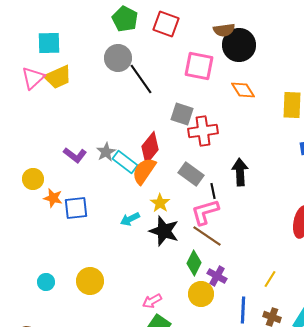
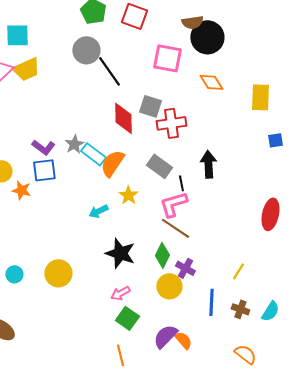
red diamond: (150, 148) -> (123, 118), moved, turned -40
blue square: (76, 208) -> (44, 170), moved
black star: (164, 231) -> (120, 253), moved

